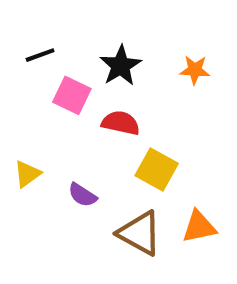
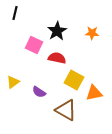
black line: (40, 55) -> (15, 13), moved, turned -56
orange triangle: (199, 227) -> (94, 93), moved

